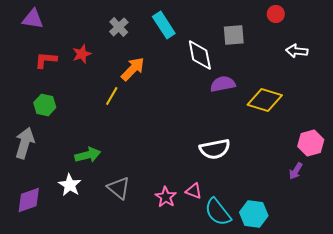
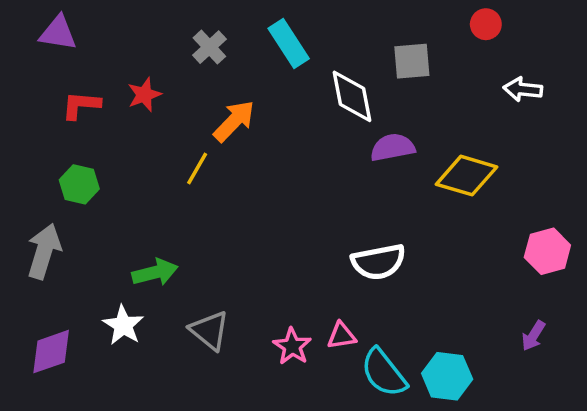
purple arrow: (296, 171) -> (533, 336), moved
pink triangle: (194, 191) -> (341, 336), turned -30

